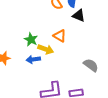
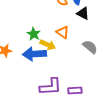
blue arrow: (33, 59) -> (34, 54), size x1.6
gray semicircle: (91, 65) -> (90, 47), moved

